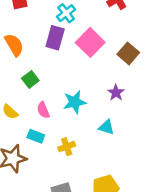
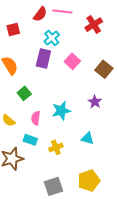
pink square: (90, 42) -> (72, 61), size x0.7
pink semicircle: (43, 110) -> (36, 118), turned 32
cyan triangle: (106, 127) -> (88, 138), moved

